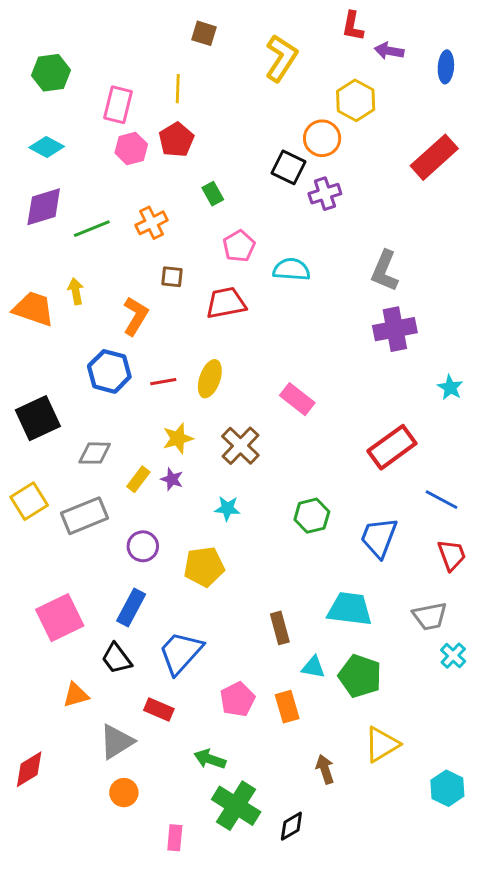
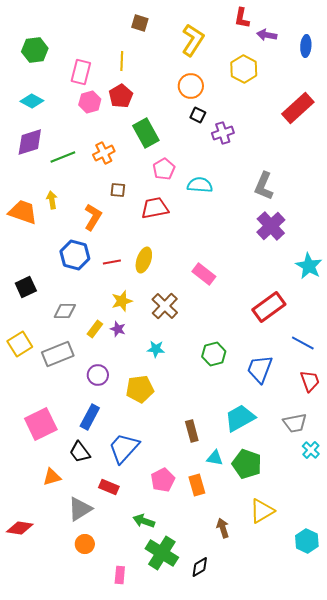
orange circle: (322, 138) -> (191, 86), moved
black square: (289, 167) -> (198, 115), size x0.7
green rectangle: (213, 194) -> (146, 133), size x1.8
purple cross: (395, 329) -> (271, 226), turned -32
cyan star: (450, 387) -> (309, 266), size x1.5
black square: (38, 418) -> (26, 287), size x0.7
cyan trapezoid: (350, 609) -> (240, 418), turned -36
red diamond: (29, 769) -> (20, 528), turned 40

